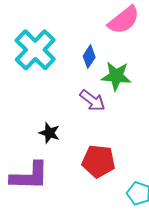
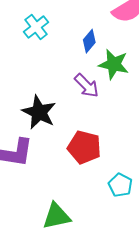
cyan cross: (35, 50) -> (36, 27), size x0.6
black star: (49, 133) -> (39, 112), size x1.6

